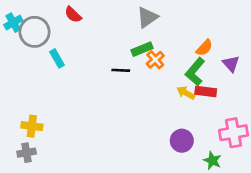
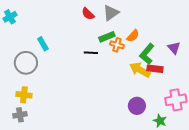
red semicircle: (73, 15) -> (88, 14), moved
gray circle: (35, 32) -> (26, 63), moved
orange semicircle: (204, 48) -> (133, 36), moved
orange cross: (155, 60) -> (117, 45), turned -32
yellow arrow: (186, 93) -> (140, 70), size x1.5

